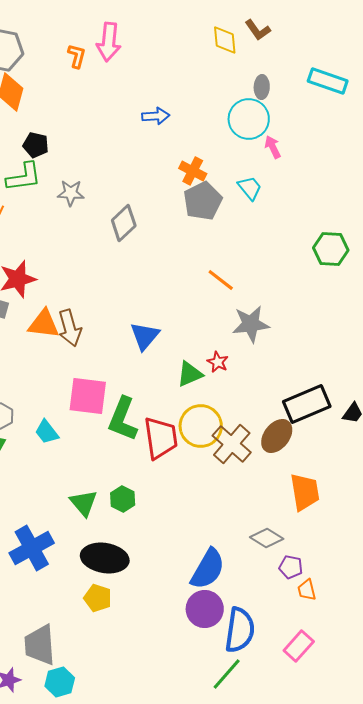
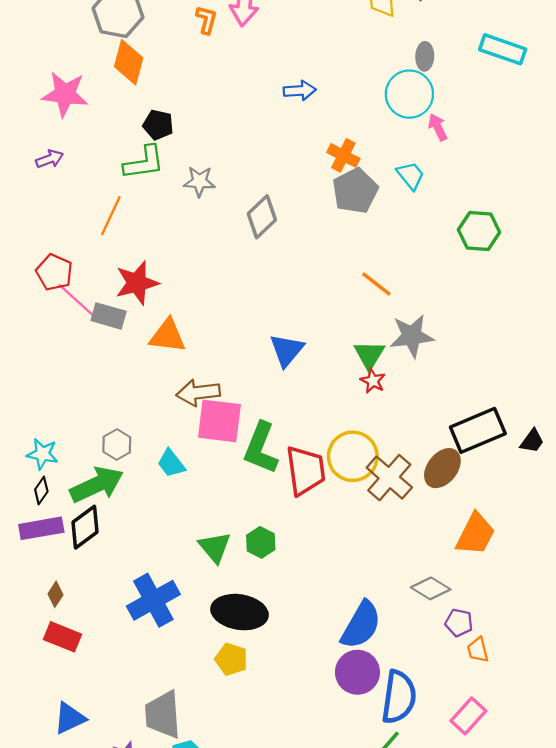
green hexagon: (331, 249) -> (479, 231), moved
brown arrow: (70, 328) -> (198, 393), moved, turned 99
green triangle: (190, 374) -> (369, 355), moved, turned -36
orange trapezoid: (305, 492) -> (475, 534), turned 36

